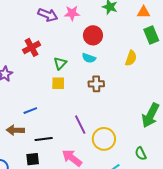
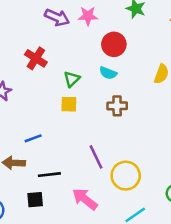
red cross: (32, 47) -> (36, 58), turned -30

